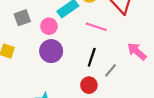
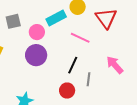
gray line: (111, 70) -> (88, 79), turned -40

